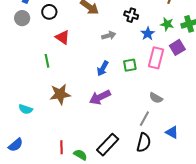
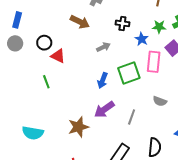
black circle: (49, 12) -> (44, 43), moved
green square: (130, 65) -> (129, 73), size x1.6
brown star: (60, 94) -> (78, 127), moved
cyan semicircle: (26, 109) -> (33, 133), size x1.5
gray line: (144, 119) -> (132, 117), moved

